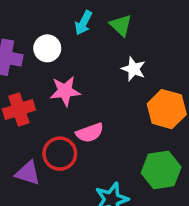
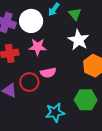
white circle: (47, 48) -> (31, 21), size x1.5
white star: (133, 69) -> (78, 40), size x1.5

